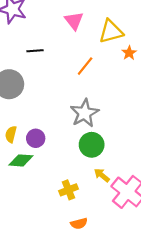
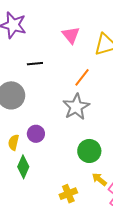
gray star: (84, 113) -> (76, 107), moved
purple circle: (36, 138) -> (36, 134), moved
green diamond: (21, 160) -> (23, 167), turned -70

